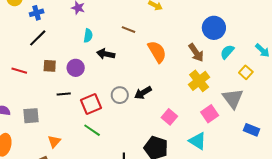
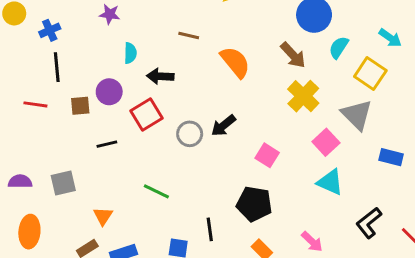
black line: (38, 38) -> (57, 67), turned -42
purple circle: (76, 68) -> (109, 92), moved
red line: (19, 71) -> (35, 104), moved
yellow square: (246, 72) -> (370, 74), size x1.5
red square: (91, 104) -> (147, 115), moved
cyan triangle: (198, 141) -> (330, 182), moved

